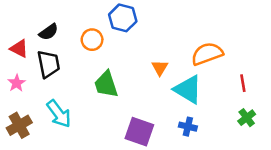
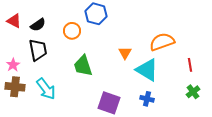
red triangle: (19, 49) -> (14, 21), moved
brown cross: (19, 125) -> (15, 87), moved, turned 36

